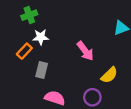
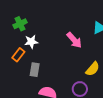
pink arrow: (85, 51) -> (74, 40), moved

